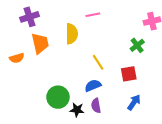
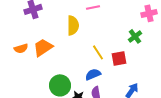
orange trapezoid: (40, 43) -> (43, 47), moved, turned -110
red square: (129, 74) -> (119, 58), moved

